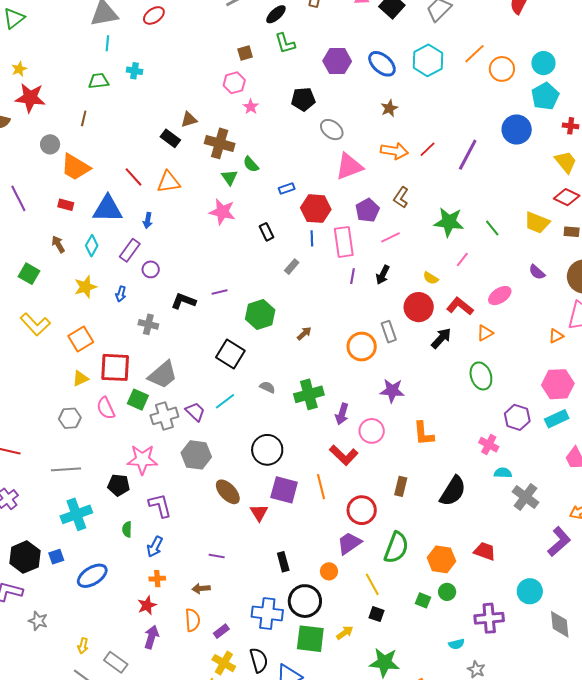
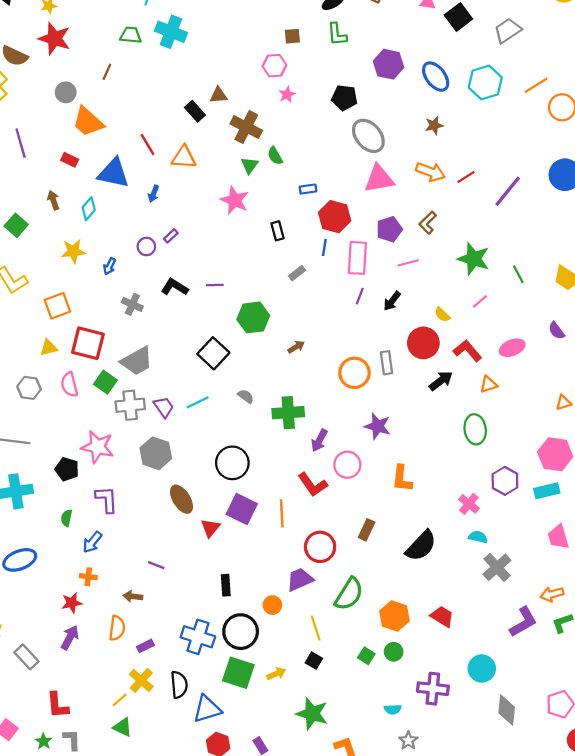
cyan cross: (135, 71) -> (171, 32), size x1.8
gray ellipse: (332, 130) -> (368, 136), size x1.4
purple rectangle: (130, 250) -> (171, 236), moved, size x0.6

